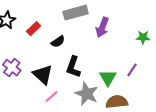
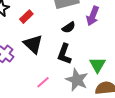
black semicircle: (58, 42) -> (69, 27), moved
black triangle: (43, 75) -> (33, 44), moved

